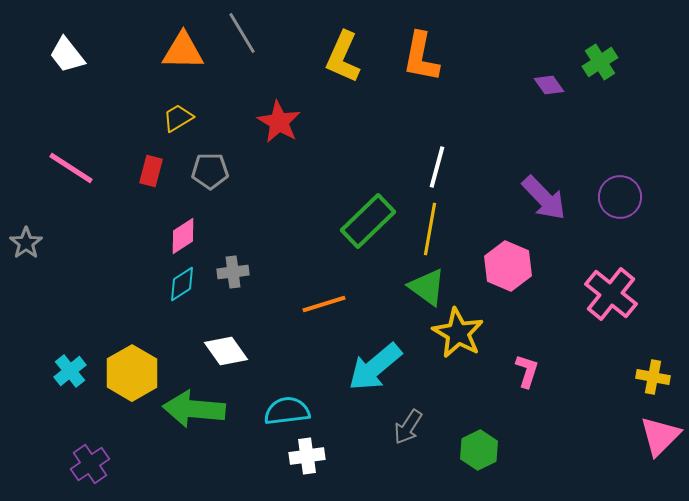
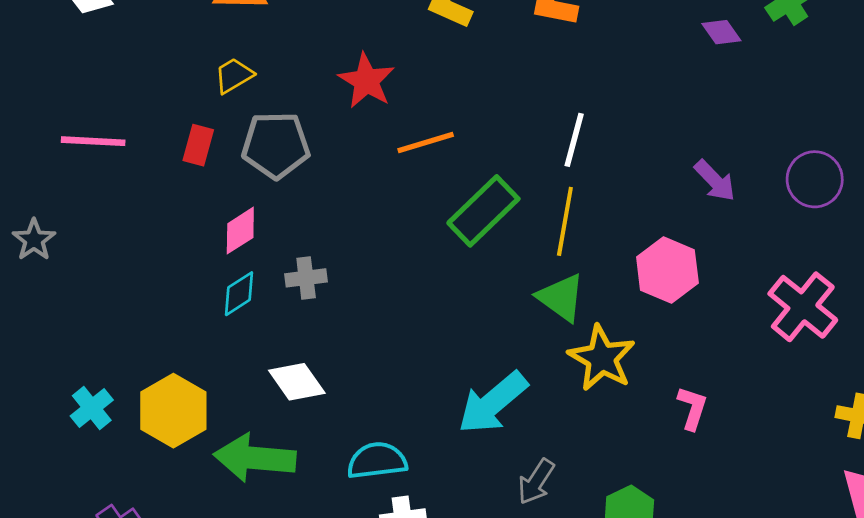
pink line: (71, 168) -> (93, 141), turned -30
gray pentagon: (210, 171) -> (276, 145), size x1.4
purple arrow: (544, 198) -> (715, 181), size x0.7
orange line: (324, 304) -> (426, 143), moved

